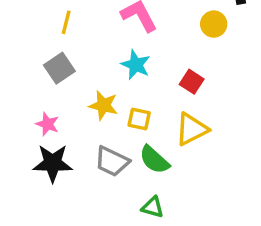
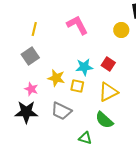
cyan star: (136, 65) -> (84, 67), moved, turned -30
pink star: (47, 124) -> (31, 89), moved
green semicircle: (154, 160) -> (104, 120), moved

